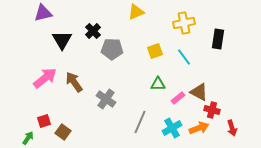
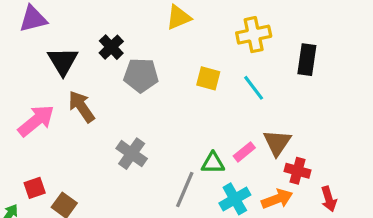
yellow square: (155, 51) -> (208, 78), turned 35
brown arrow: (74, 82) -> (81, 107), moved
green triangle: (158, 84) -> (213, 163), moved
brown triangle: (199, 92) -> (277, 143), turned 36

